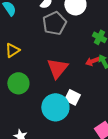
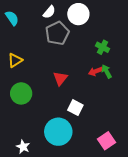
red triangle: (57, 68) -> (60, 78), size x0.7
cyan circle: (55, 107) -> (58, 132), moved

